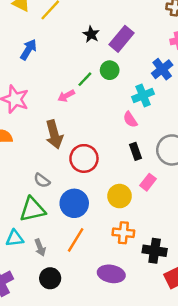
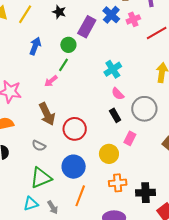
black star: (91, 34) -> (59, 12), moved
blue arrow: (28, 50) -> (35, 46), moved
blue cross: (162, 69) -> (111, 15), moved
green circle: (110, 70) -> (68, 45), moved
pink semicircle: (130, 120) -> (118, 94), moved
gray semicircle: (42, 180) -> (39, 146), moved

